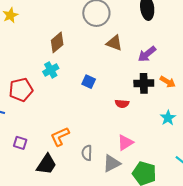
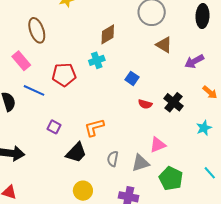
black cross: (144, 83) -> (174, 102), moved, turned 30
red semicircle: (122, 104) -> (145, 104), moved
gray semicircle: (87, 153) -> (113, 159), moved

